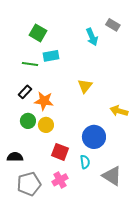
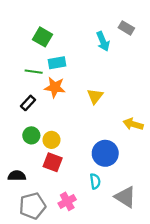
orange star: (44, 101) -> (55, 87), moved
red square: (60, 152) -> (53, 162), moved

